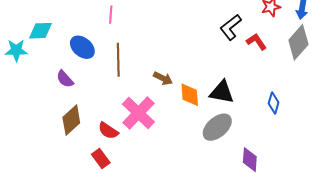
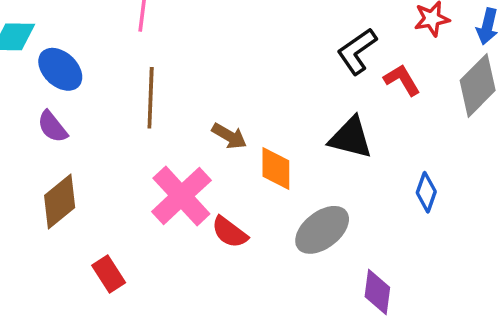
blue ellipse: (82, 47) -> (60, 69), moved
black triangle: (222, 92) -> (351, 138), moved
red semicircle: (108, 131) -> (230, 232), moved

